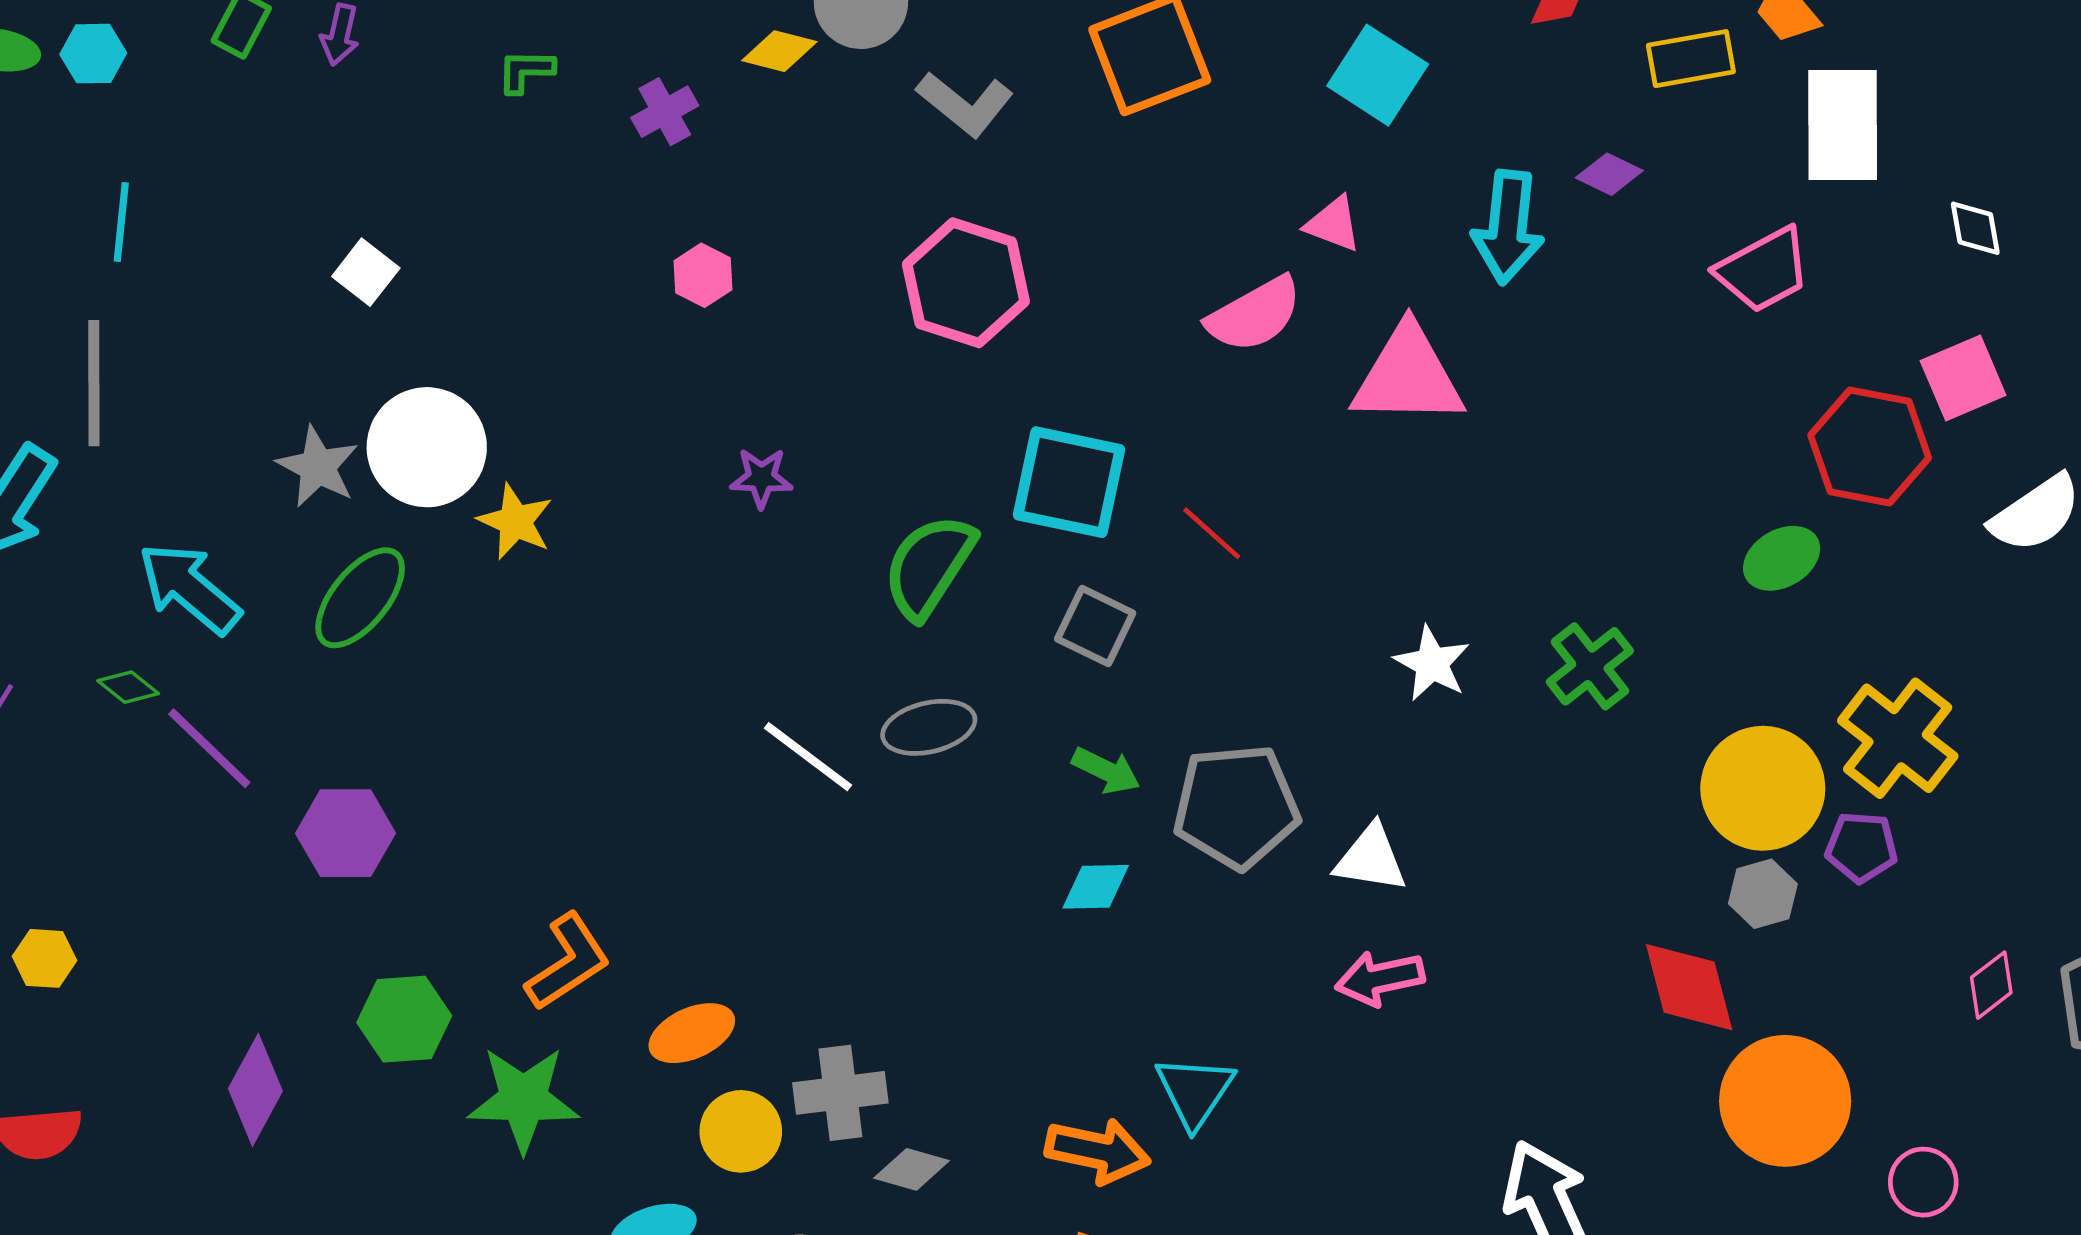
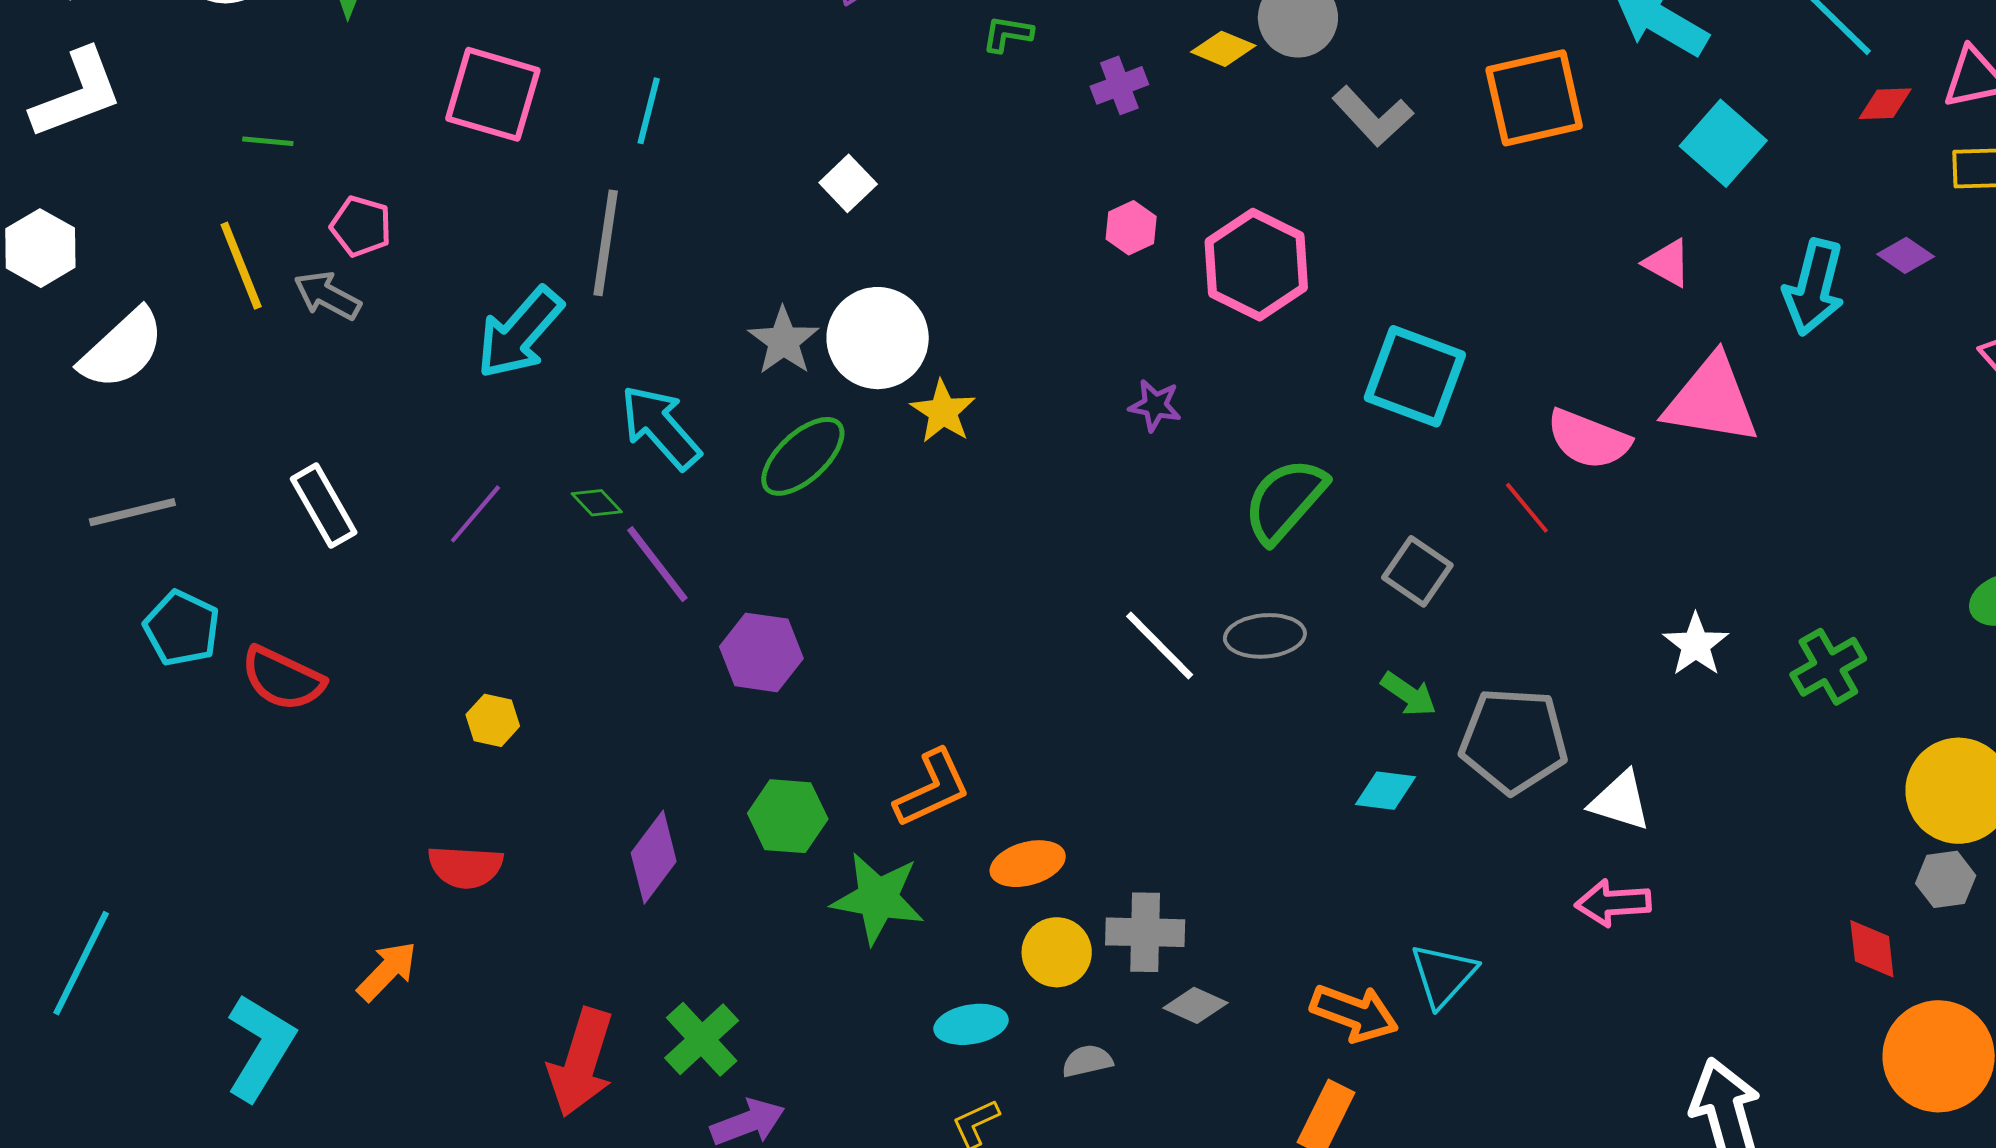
pink hexagon: (966, 283) -> (1256, 265), moved
pink semicircle: (1254, 314) -> (1588, 439), moved, turned 42
cyan square: (1069, 482) -> (1415, 376), moved
red diamond: (1689, 987) -> (1872, 949), size x0.7

